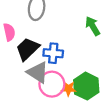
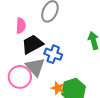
pink circle: (52, 84) -> (20, 77), moved

